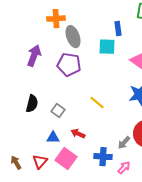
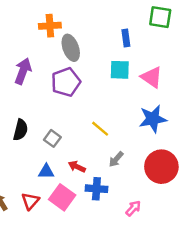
cyan square: (107, 47) -> (120, 70), moved
purple pentagon: (69, 65) -> (66, 82), turned -30
gray arrow: (124, 143) -> (116, 159), moved
blue cross: (103, 157) -> (96, 189), moved

